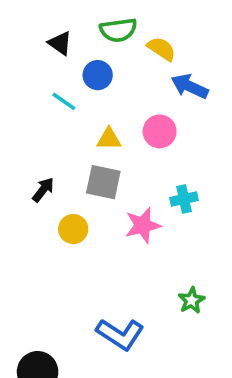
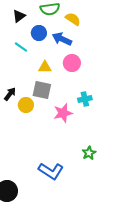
black triangle: (60, 43) -> (19, 16), turned 48
blue arrow: (190, 86) -> (62, 39), moved
yellow circle: (73, 229) -> (26, 105), moved

